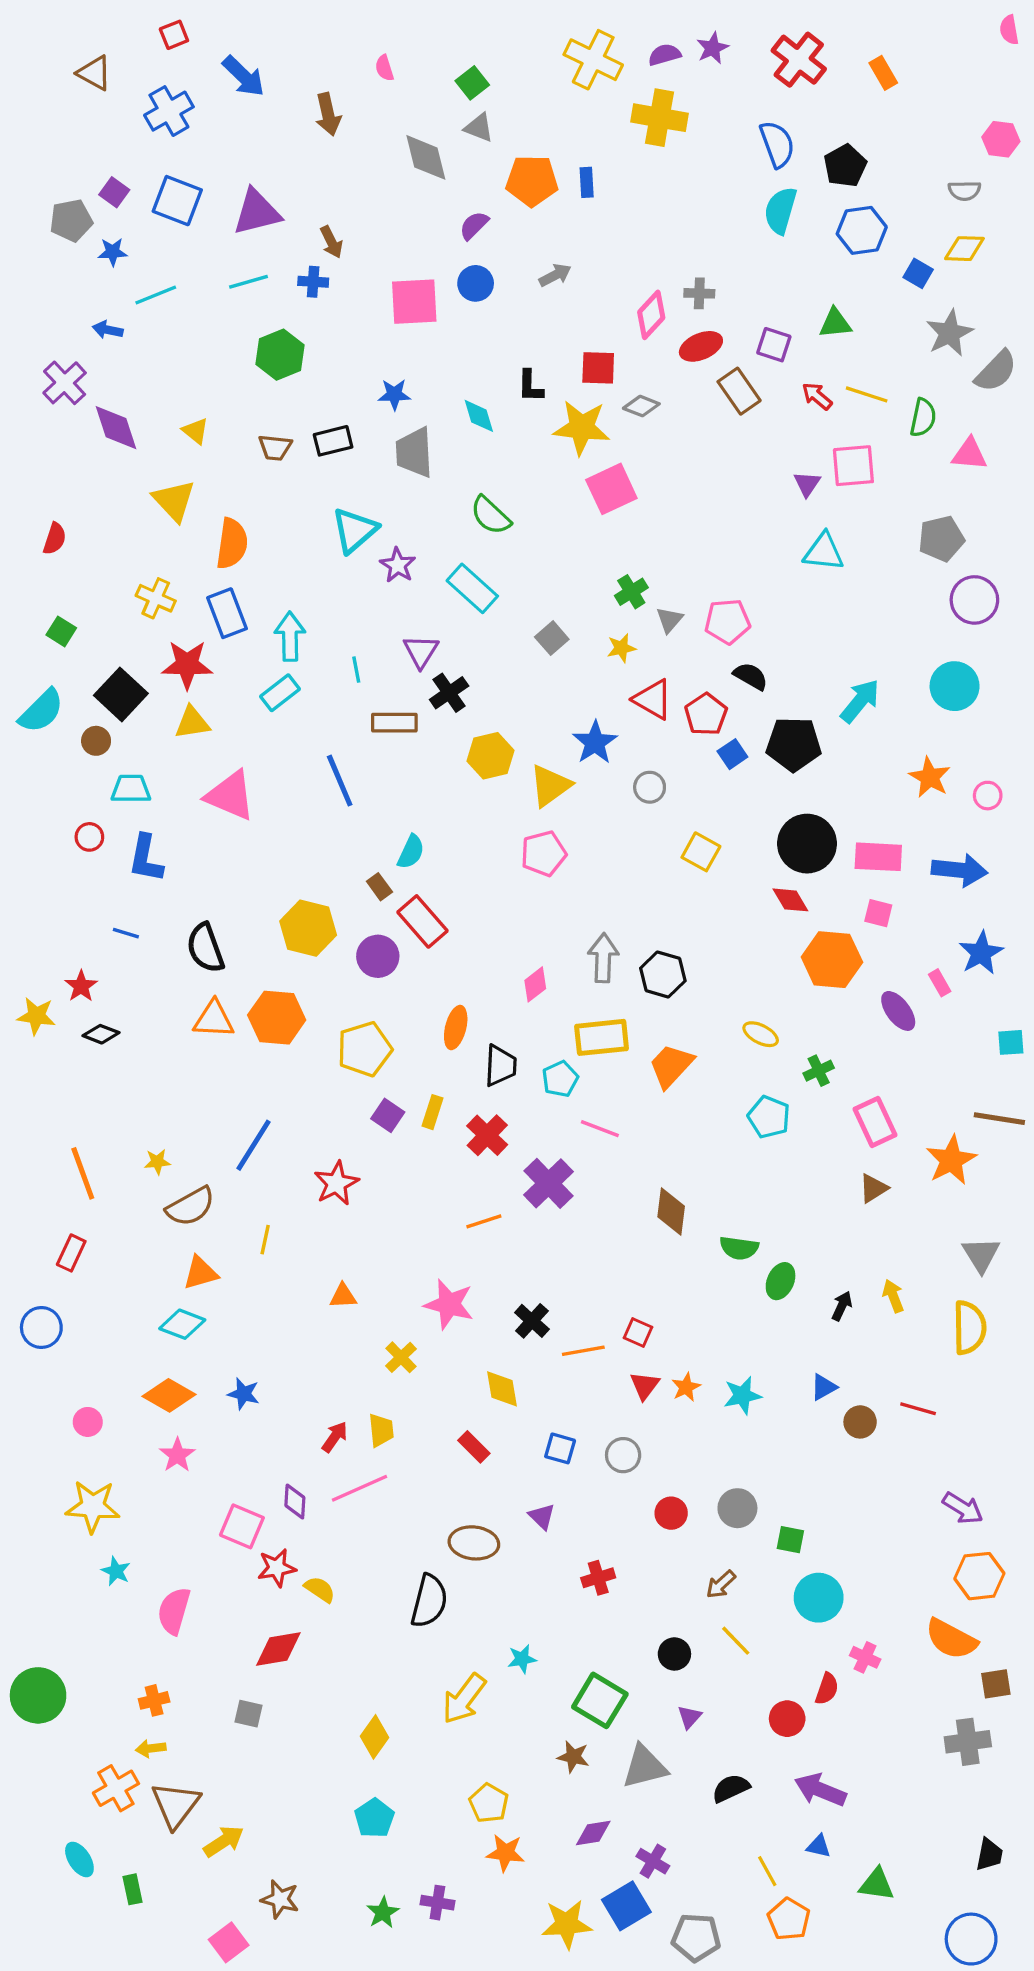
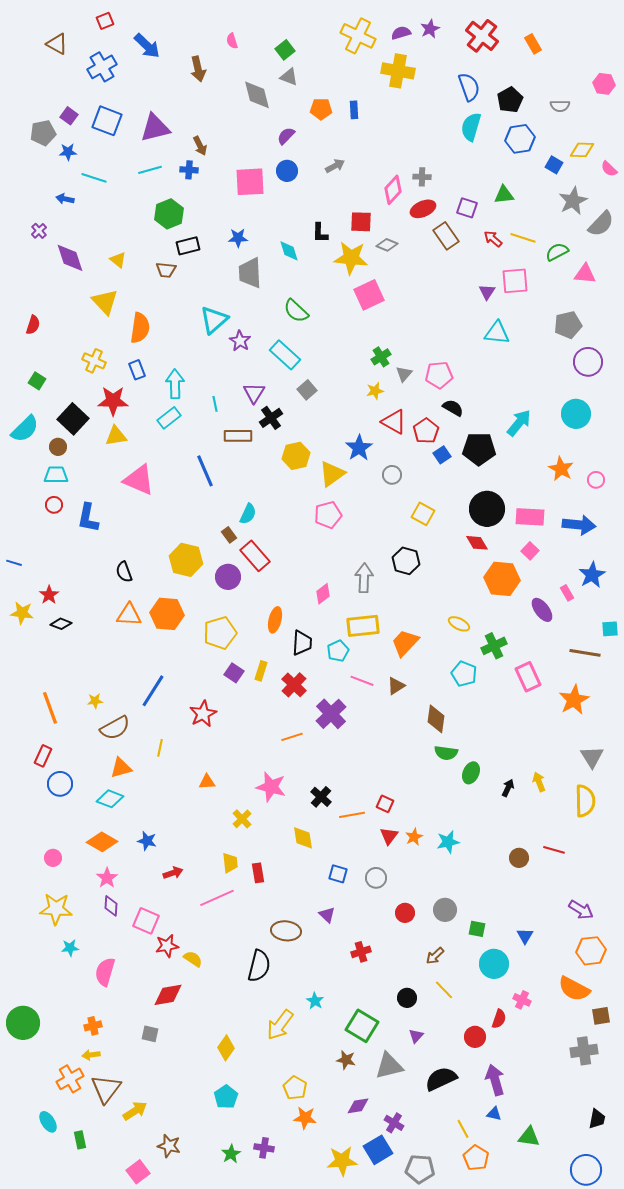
pink semicircle: (1009, 30) -> (609, 169), moved, turned -36
orange pentagon: (532, 181) -> (321, 109), size x0.7
gray semicircle: (964, 191) -> (560, 106), moved
cyan line: (156, 295) -> (94, 178), turned 40
purple cross: (65, 383) -> (39, 231), size x0.6
green semicircle: (923, 418) -> (557, 252), turned -130
black rectangle: (333, 441) -> (188, 246), moved
blue rectangle: (227, 613) -> (137, 370), size x0.7
gray square: (552, 638) -> (307, 390), moved
cyan trapezoid: (131, 789) -> (56, 475), moved
pink square: (878, 913) -> (530, 551), turned 30
blue line: (126, 933) -> (14, 563), moved
black semicircle: (205, 948) -> (124, 572), size x0.7
black hexagon: (663, 974) -> (406, 561), moved
green cross: (819, 1071) -> (494, 646), size x1.4
brown line: (999, 1119) -> (585, 653), moved
brown triangle: (873, 1188) -> (396, 686), moved
brown diamond: (671, 1211) -> (436, 719), moved
blue circle: (41, 1328) -> (60, 784), moved
blue triangle: (824, 1387) -> (525, 936), moved, turned -30
red arrow: (335, 1437) -> (173, 873), moved, turned 36
red rectangle: (474, 1447) -> (258, 873), moved, turned 36
purple diamond: (295, 1502) -> (111, 906), moved
cyan star: (116, 1571) -> (70, 948), turned -30
cyan star: (522, 1659) -> (315, 1001), turned -30
black semicircle: (731, 1788) -> (441, 1079), size x1.4
purple arrow: (820, 1790) -> (495, 1080), turned 52

